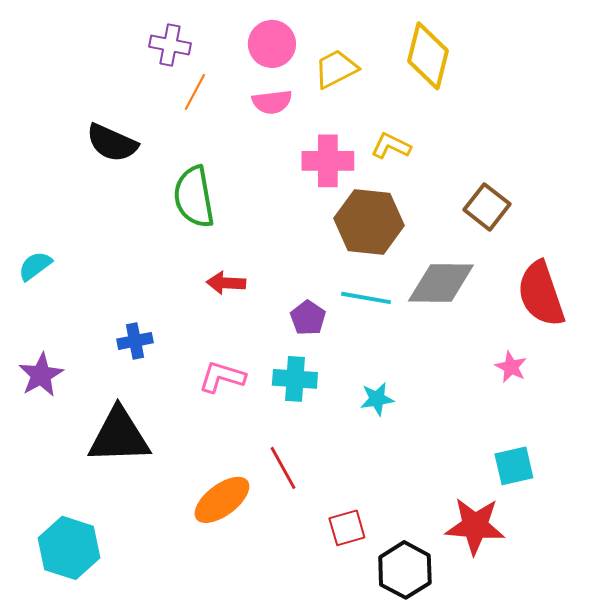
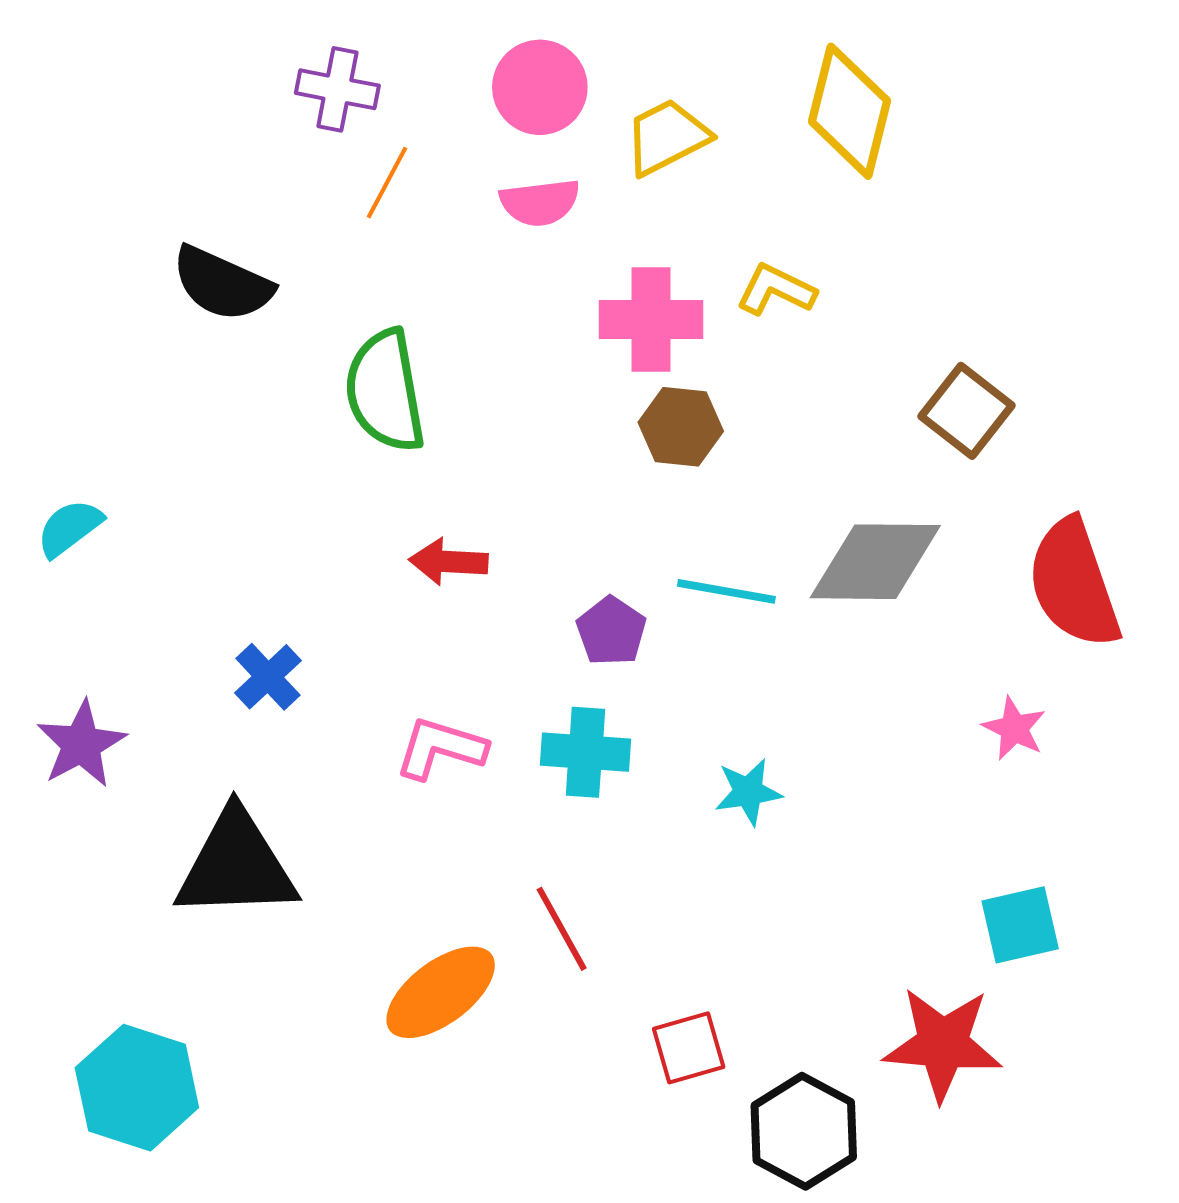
brown hexagon: (369, 222) -> (681, 427), moved, size x0.6
blue cross: (135, 341) -> (268, 677), turned -32

